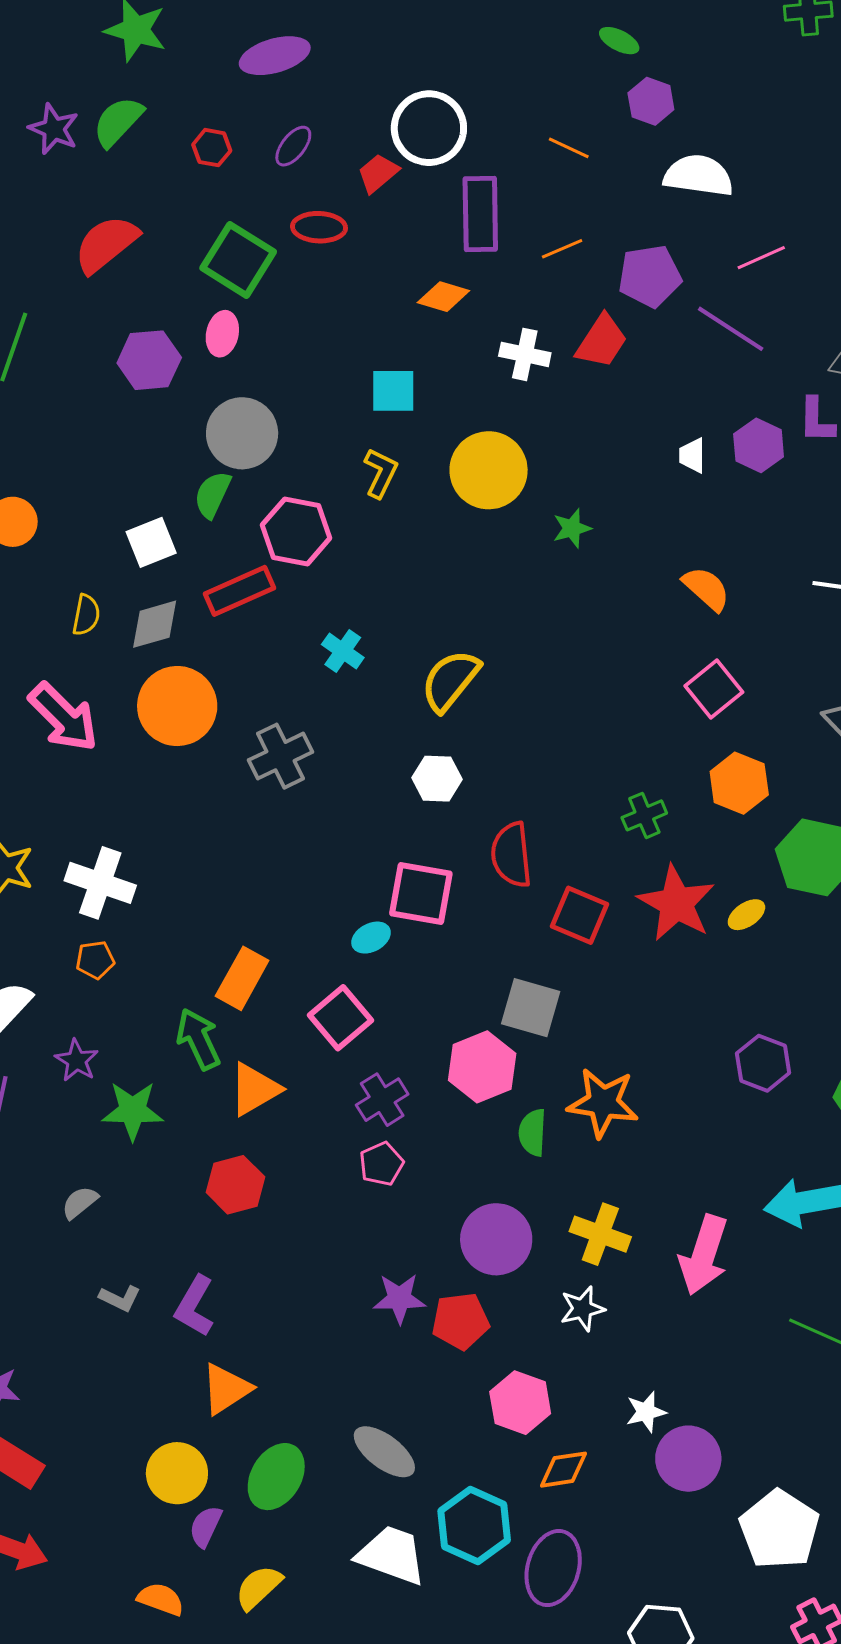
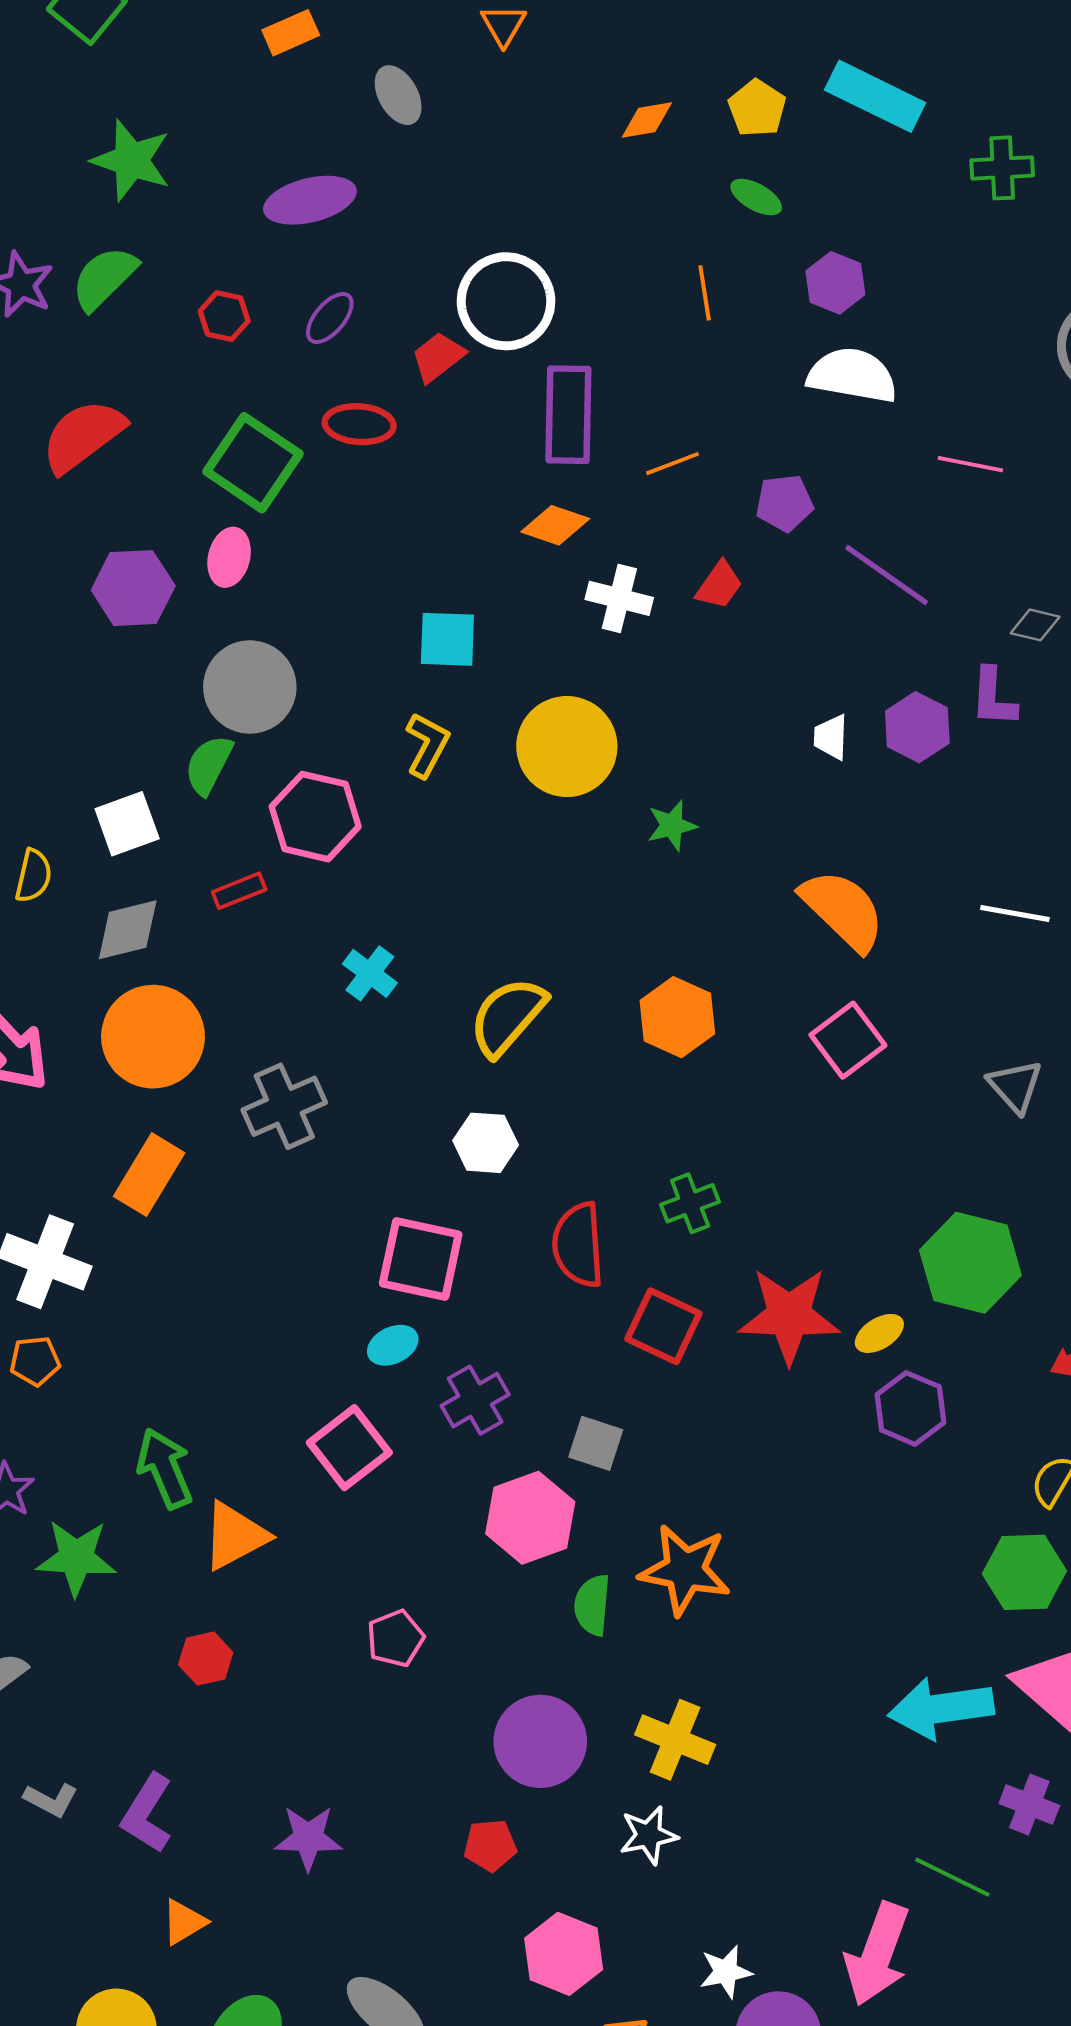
purple hexagon: (651, 101) -> (835, 283), moved
orange line: (569, 148) -> (705, 293), moved, turned 54
pink line: (761, 258) -> (970, 464), moved, turned 33
purple pentagon: (650, 276) -> (784, 503), size x0.7
orange diamond: (443, 297) -> (555, 525), moved
red trapezoid: (602, 341) -> (719, 585), size x0.7
orange semicircle: (706, 589) -> (843, 910), size x1.4
red rectangle: (240, 591) -> (239, 891), size x0.6
yellow semicircle: (86, 615) -> (33, 876), moved
orange hexagon: (739, 783) -> (677, 1017), moved
green cross: (644, 815) -> (690, 1203), moved
pink square: (421, 894) -> (421, 1259), moved
red star: (676, 903) -> (789, 1315), turned -30
orange rectangle: (242, 978) -> (149, 1175), moved
gray square: (531, 1008) -> (596, 1443), size x0.7
purple hexagon: (763, 1063) -> (911, 1408), moved
purple cross: (382, 1100) -> (475, 1400), moved
red hexagon: (235, 1185) -> (206, 1658), size x0.7
pink arrow: (704, 1255) -> (877, 1954), moved
purple star: (399, 1298) -> (308, 1838), moved
red pentagon: (460, 1321) -> (490, 1845), size x0.7
orange triangle: (226, 1389) -> (184, 1922), size x0.7

